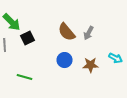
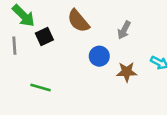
brown semicircle: (67, 32) -> (78, 21), moved
blue circle: (65, 60) -> (99, 56), moved

